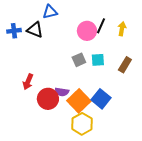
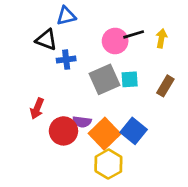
black line: (101, 26) -> (134, 34), turned 49
blue cross: (14, 31) -> (66, 60), moved
gray square: (79, 60) -> (105, 79), size x1.6

